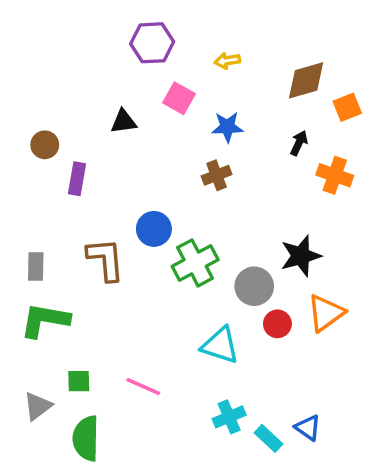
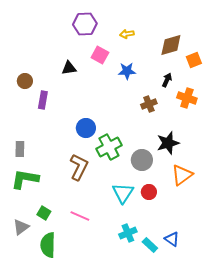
brown cross: (217, 175) -> (149, 104), moved
brown L-shape: (106, 259) -> (79, 167), moved, turned 32
red circle: (277, 324) -> (149, 192), moved
cyan triangle: (220, 345) -> (123, 193), turned 45
green square: (79, 381) -> (44, 213), turned 32

